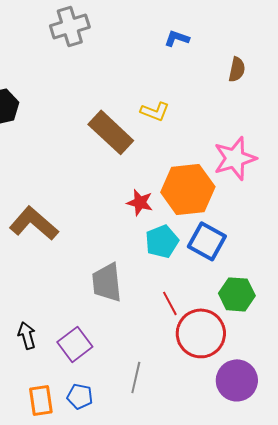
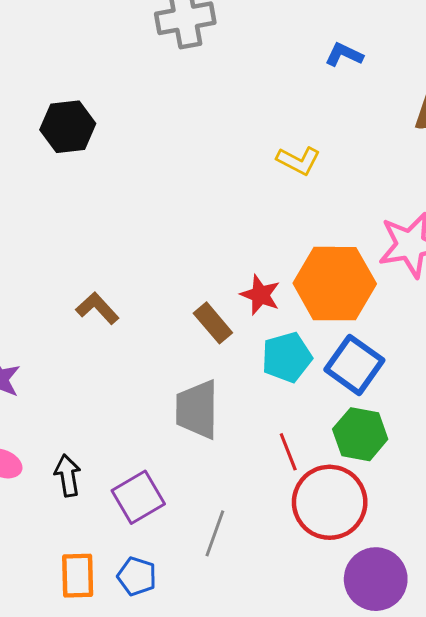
brown rectangle: (111, 132) -> (213, 323), moved, size x0.6
brown L-shape: (34, 223) -> (97, 308), size x0.6
green hexagon: (237, 294) -> (360, 434), moved
gray line: (136, 377) -> (215, 533), moved

